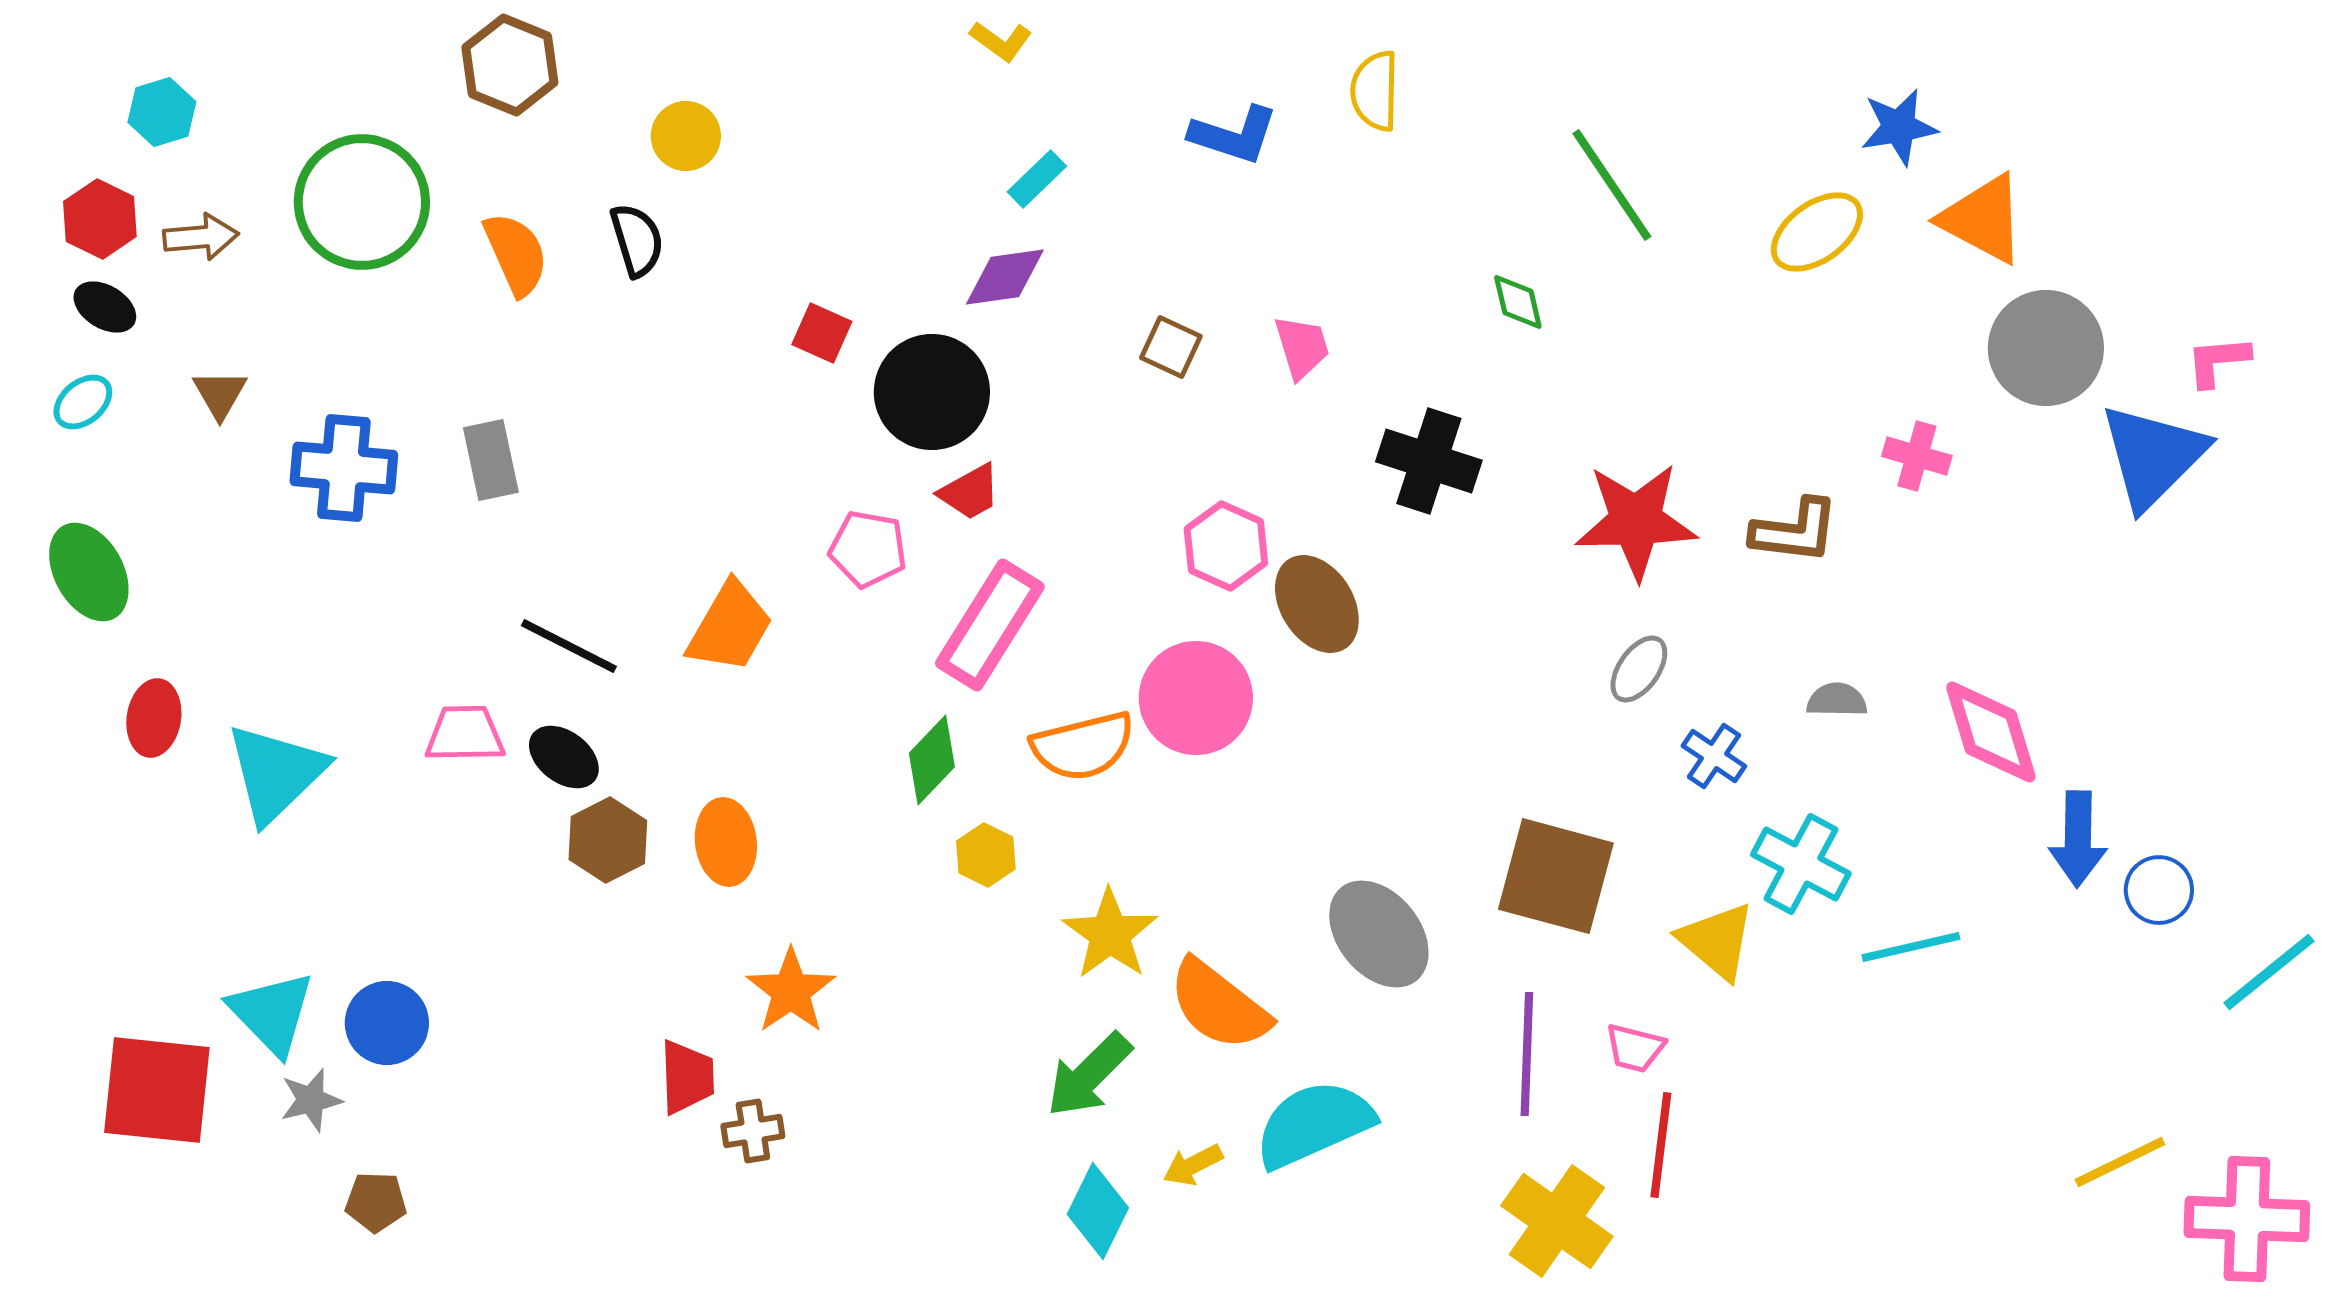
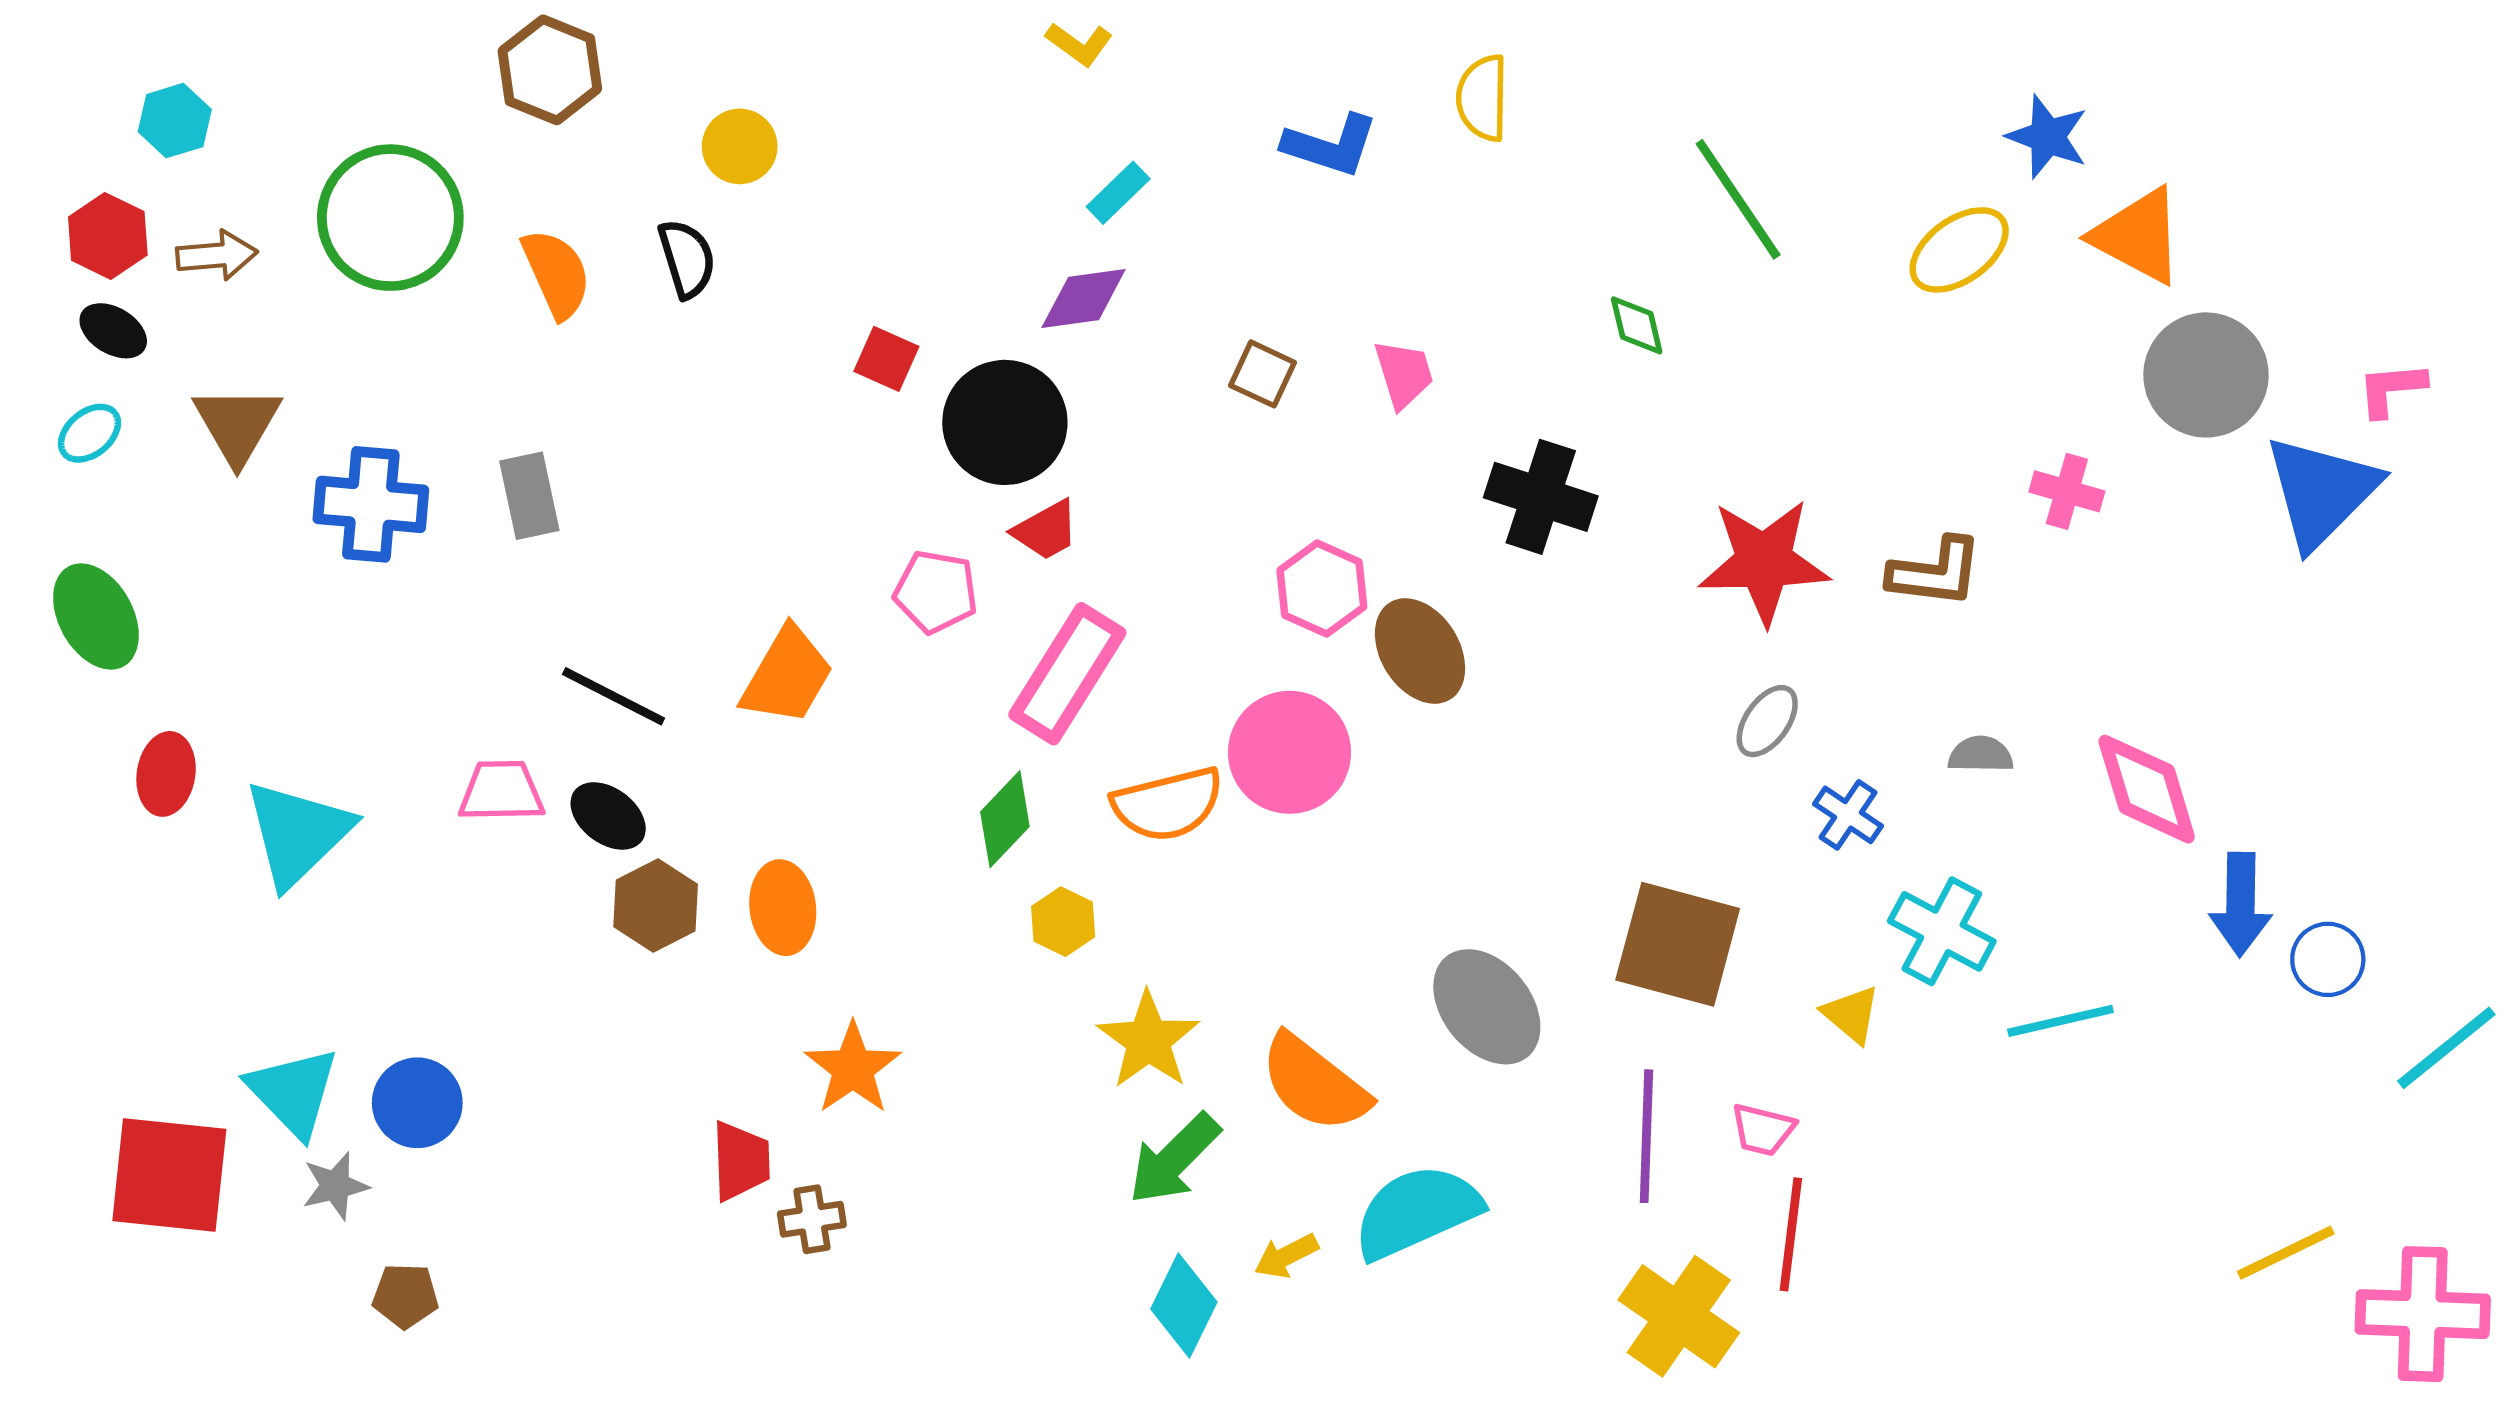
blue star: (1899, 127) -> (2048, 137), turned 30
brown triangle: (220, 394) -> (237, 425), size x1.5
yellow star: (1110, 934) -> (1148, 1040), moved
yellow triangle: (1717, 941) -> (1851, 1014), size x0.7

